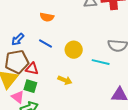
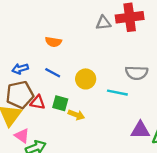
blue arrow: (18, 39) -> (20, 69), turned 32
green square: (30, 86) -> (60, 103), moved

